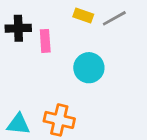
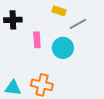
gray line: (114, 18) -> (78, 24), moved
pink rectangle: (45, 41) -> (37, 40), moved

